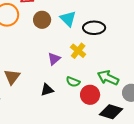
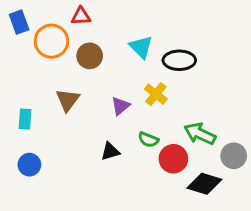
brown circle: (42, 20) -> (90, 56), moved
brown triangle: (12, 77) -> (68, 100), moved

